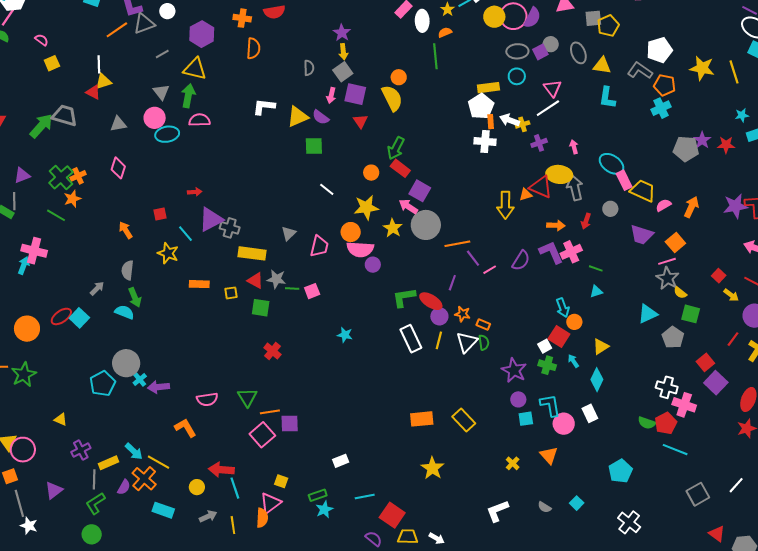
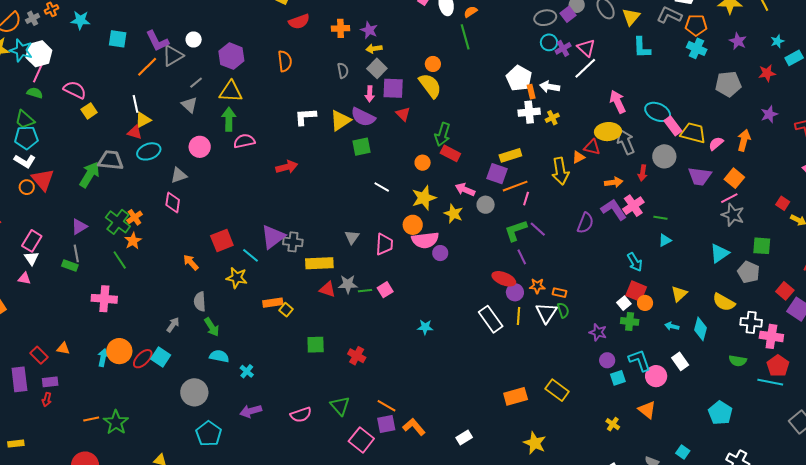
orange cross: (242, 18) -> (341, 28), moved
pink semicircle: (42, 40) -> (75, 90), size x1.6
yellow arrow: (343, 52) -> (374, 49), turned 98
yellow triangle: (602, 66) -> (631, 17), turned -48
yellow rectangle: (488, 88) -> (510, 155), moved
gray triangle: (161, 92) -> (189, 105), moved
cyan cross: (661, 108) -> (697, 48), turned -30
purple semicircle: (321, 117) -> (363, 117), size x1.4
gray triangle: (118, 124) -> (179, 175), moved
yellow cross: (523, 124) -> (552, 118), moved
cyan ellipse: (167, 134) -> (149, 151), moved
purple star: (702, 140) -> (738, 41), moved
purple cross: (539, 143) -> (563, 48), moved
pink arrow: (574, 147) -> (618, 102), size x1.6
red triangle: (541, 187) -> (592, 147), size x0.7
purple square: (420, 191) -> (497, 174), moved
red arrow: (195, 192) -> (287, 167), moved, size x1.5
purple star: (735, 206) -> (769, 114), moved, size x0.7
gray circle: (610, 209) -> (664, 156), size x1.5
red square: (160, 214) -> (222, 241), size x1.6
green line: (56, 215) -> (120, 260), turned 36
gray circle: (426, 225) -> (486, 205), size x0.6
orange line: (457, 244) -> (515, 186), moved
cyan arrow: (24, 265) -> (103, 358), moved
pink line: (490, 270) -> (526, 199), moved, turned -32
purple line: (452, 283) -> (522, 257), turned -35
yellow square: (231, 293) -> (286, 310), moved, turned -32
yellow semicircle: (680, 293) -> (724, 302), moved, size x1.6
green L-shape: (404, 297) -> (516, 230), moved
green square: (261, 308) -> (316, 345), moved
cyan semicircle: (124, 312) -> (219, 356), moved
orange circle: (574, 322) -> (645, 303), moved
orange circle: (27, 329) -> (119, 351), moved
cyan arrow: (573, 361) -> (672, 326), moved, turned -32
gray circle: (126, 363) -> (194, 392), moved
purple star: (514, 370) -> (598, 332), size x0.7
cyan cross: (140, 380) -> (247, 371), moved
cyan diamond: (597, 380) -> (701, 329), moved
cyan pentagon: (103, 384) -> (209, 434), moved
orange line: (270, 412) -> (386, 406), moved, turned 48
red pentagon: (666, 423) -> (778, 366), moved
orange L-shape: (185, 428) -> (414, 427), moved
white rectangle: (341, 461) -> (464, 438), moved

